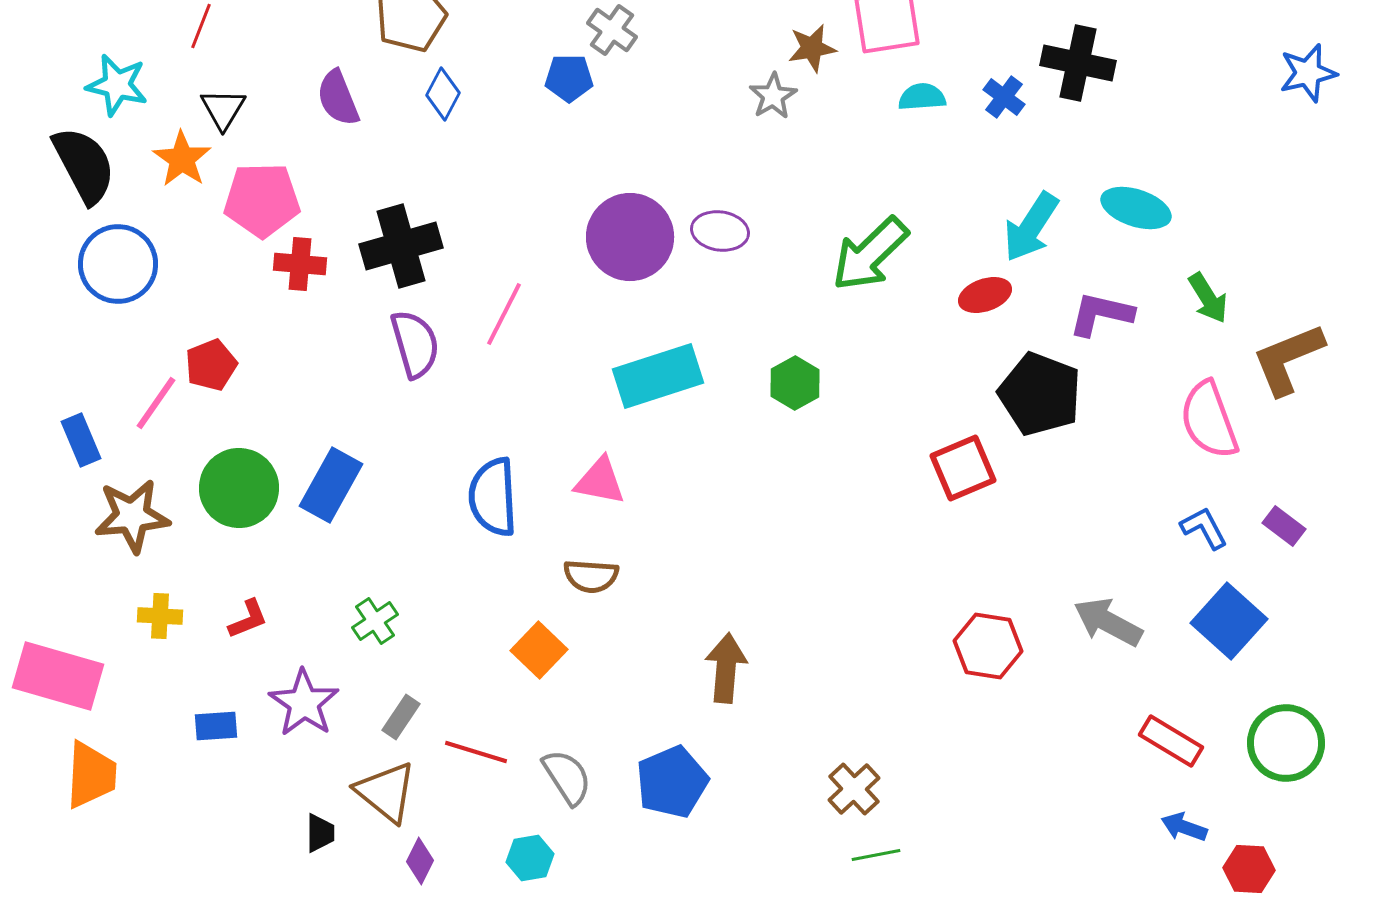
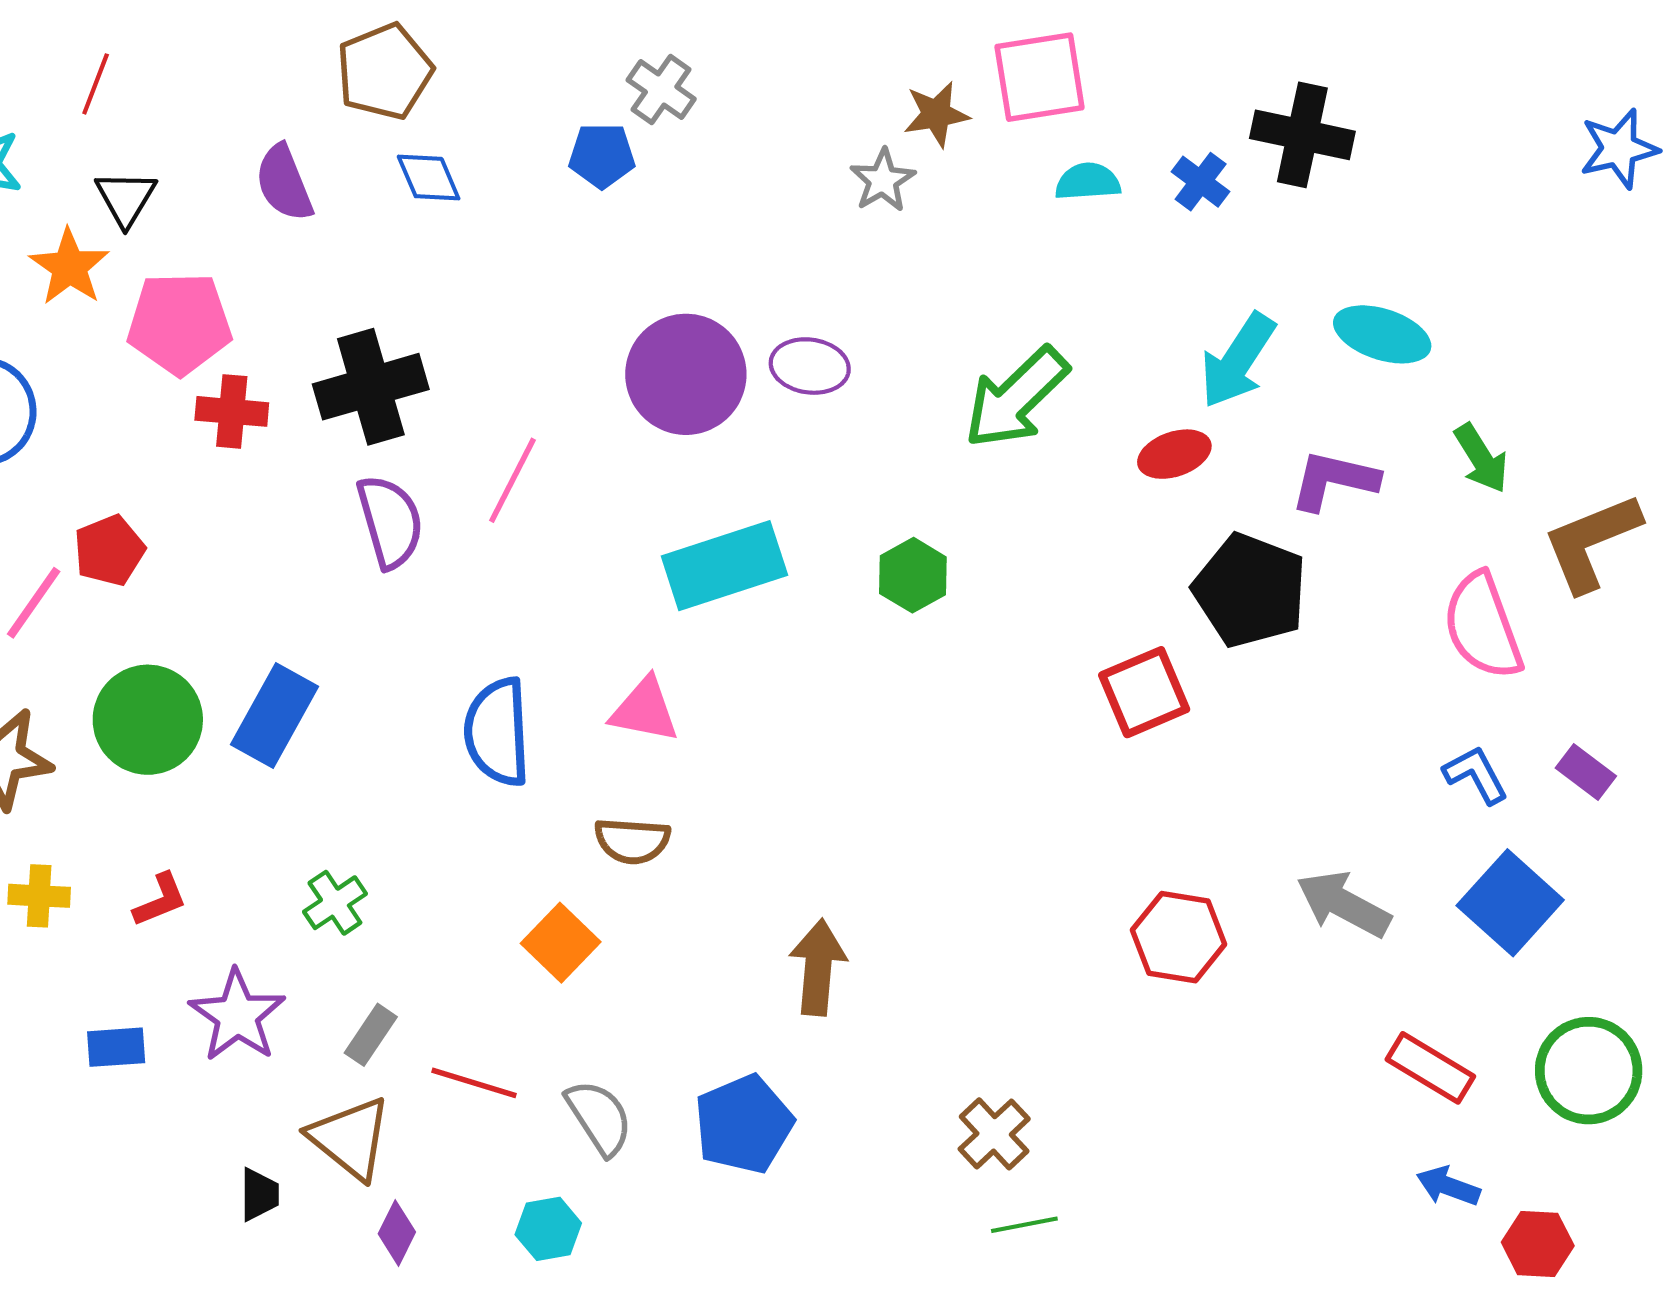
blue diamond: (443, 94) -> (429, 178), turned -51

